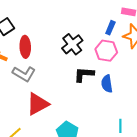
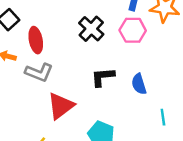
black L-shape: (84, 74) -> (103, 77), moved
blue semicircle: (107, 84) -> (139, 84), moved

